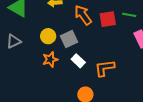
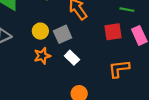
red square: (108, 19) -> (113, 32), moved
orange L-shape: (105, 68) -> (119, 69), moved

